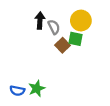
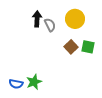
green square: (75, 39) -> (88, 47), moved
brown square: (63, 45) -> (71, 47), moved

